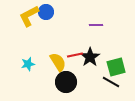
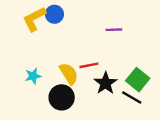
black star: (90, 57) -> (106, 83), moved
green square: (116, 67) -> (138, 80), turned -36
black circle: (66, 82) -> (62, 97), moved

